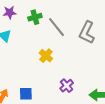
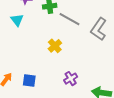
gray line: (56, 27) -> (69, 19), turned -30

